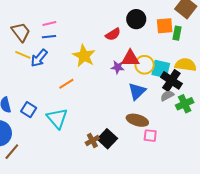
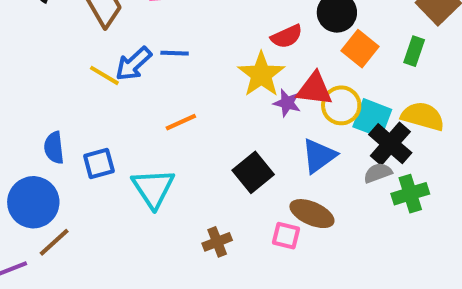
orange square: (165, 26) -> (360, 49), moved, turned 36
blue line: (49, 37) -> (175, 53), moved
yellow line: (23, 55) -> (104, 75), moved
yellow star: (84, 56) -> (261, 75), moved
blue square: (29, 110) -> (99, 164), turned 35
pink square: (150, 136) -> (286, 236), moved
black square: (107, 139) -> (253, 172), moved

